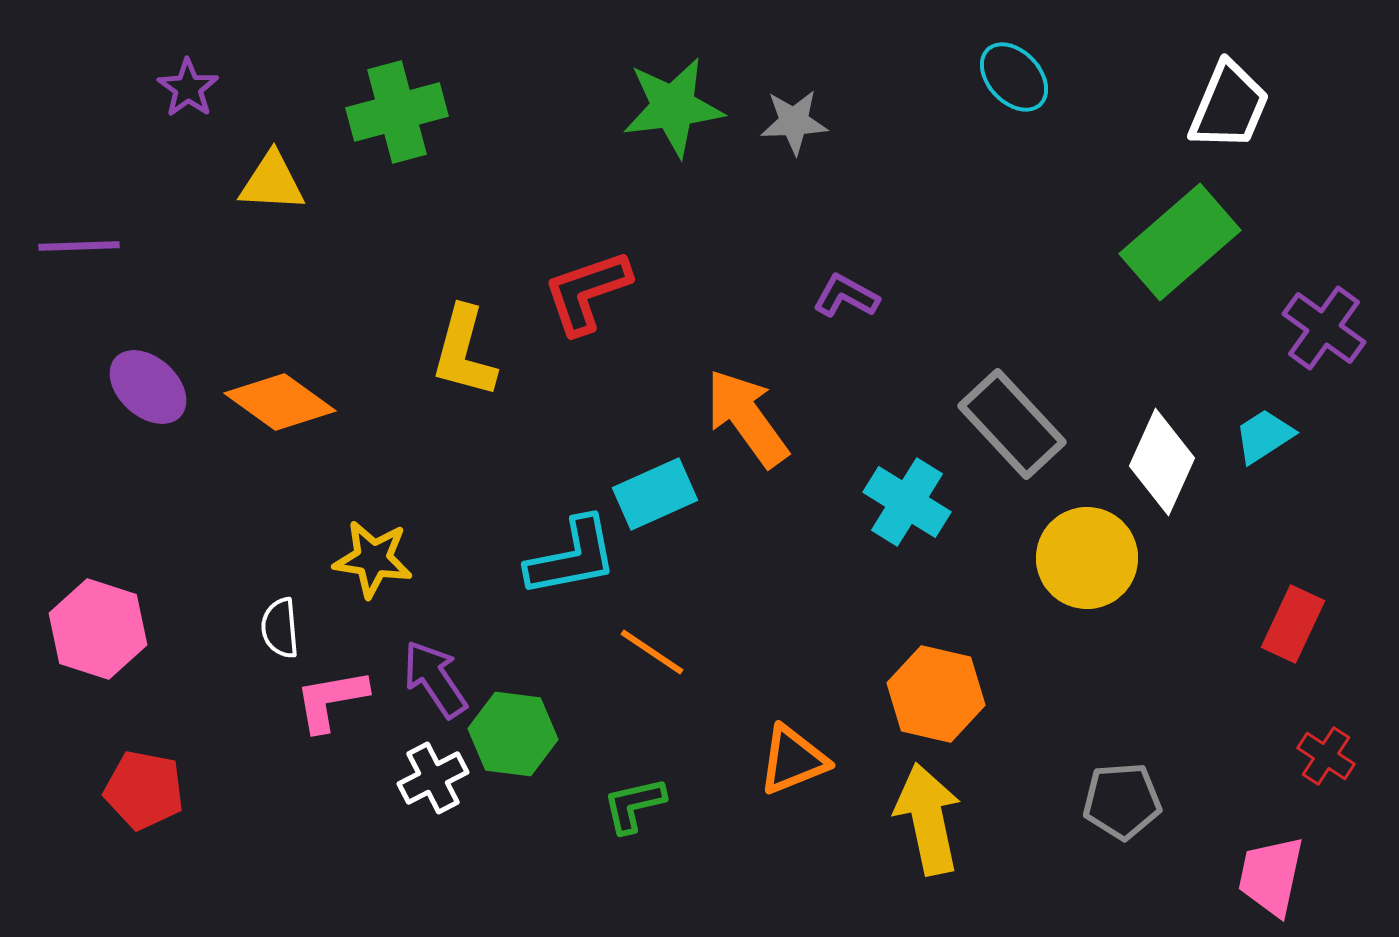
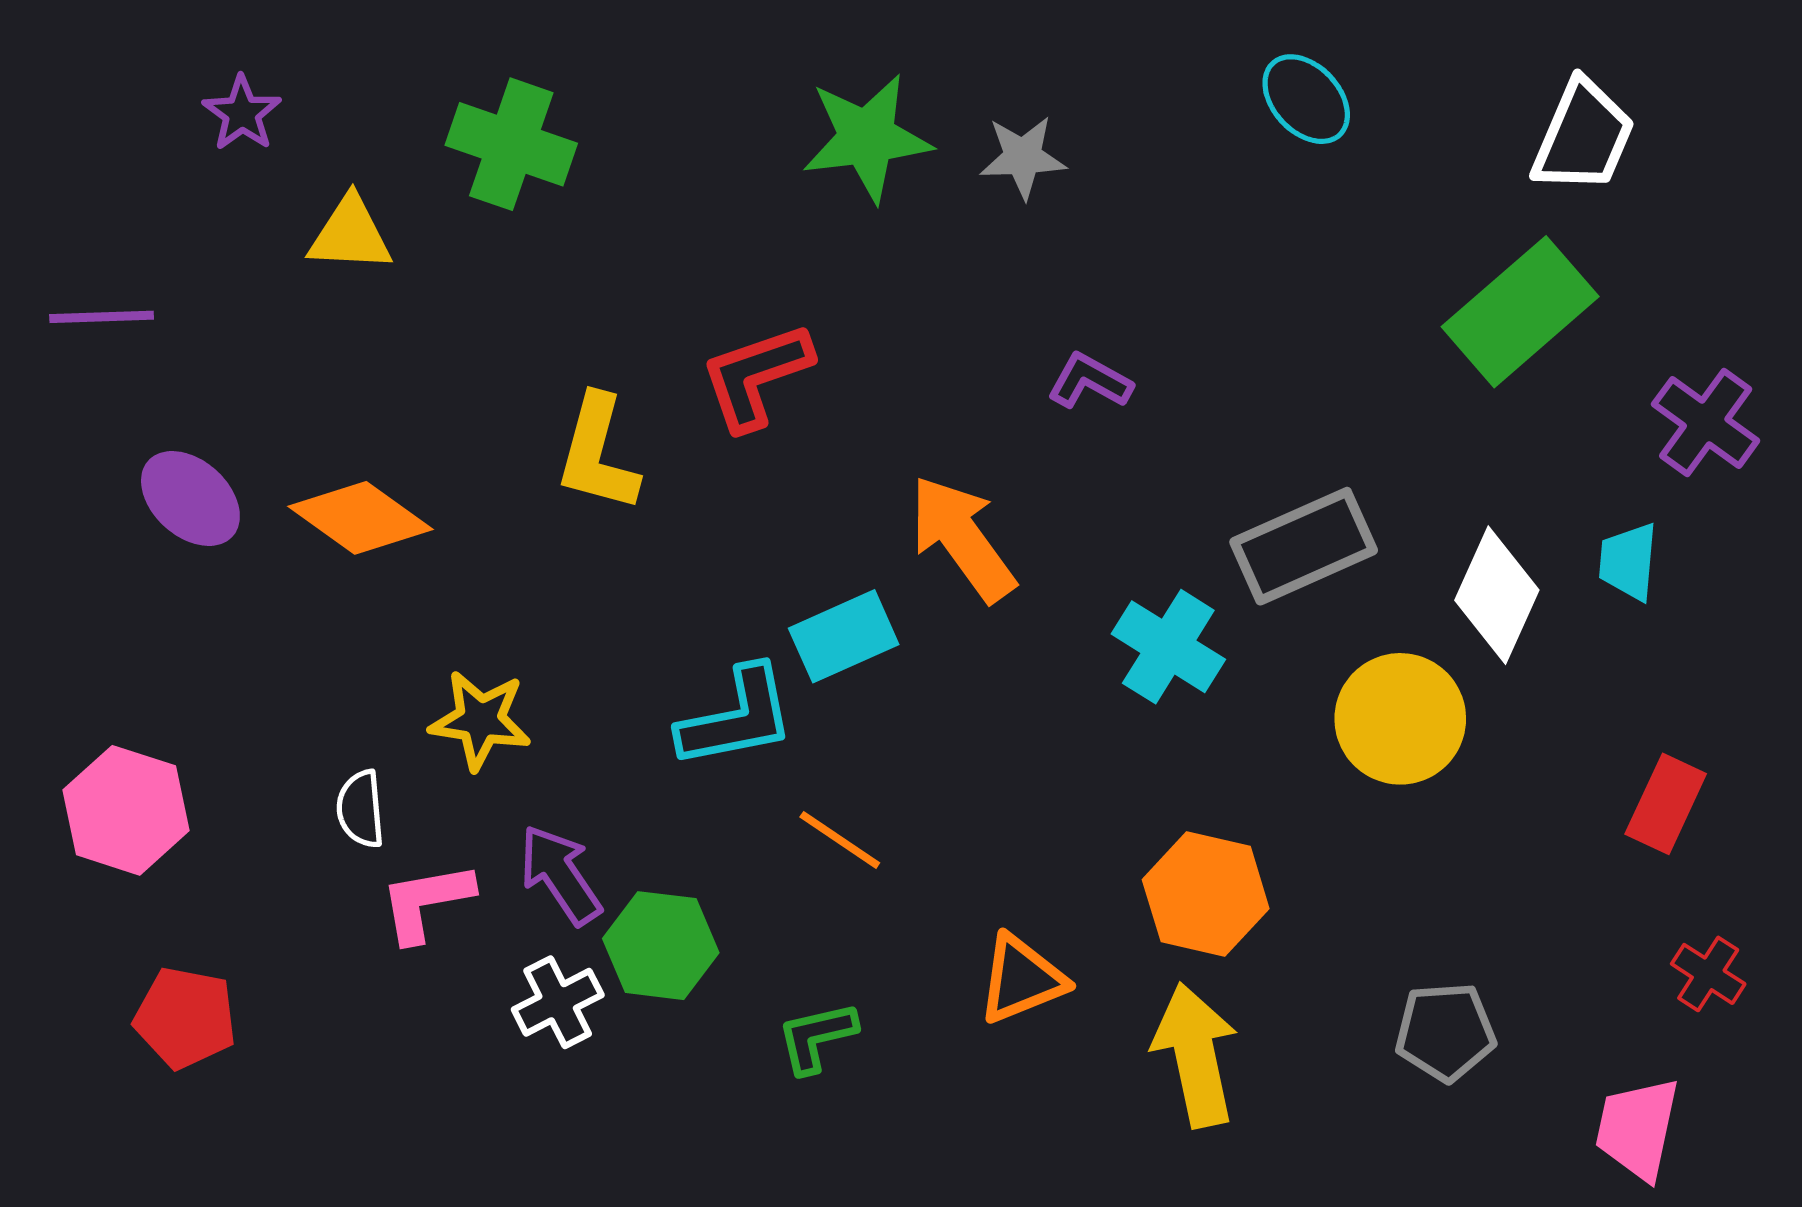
green cross: (397, 112) -> (511, 144), turned 34
gray rectangle: (1012, 424) -> (1304, 546), turned -71
cyan trapezoid: (1264, 436) -> (1628, 562), turned -52

